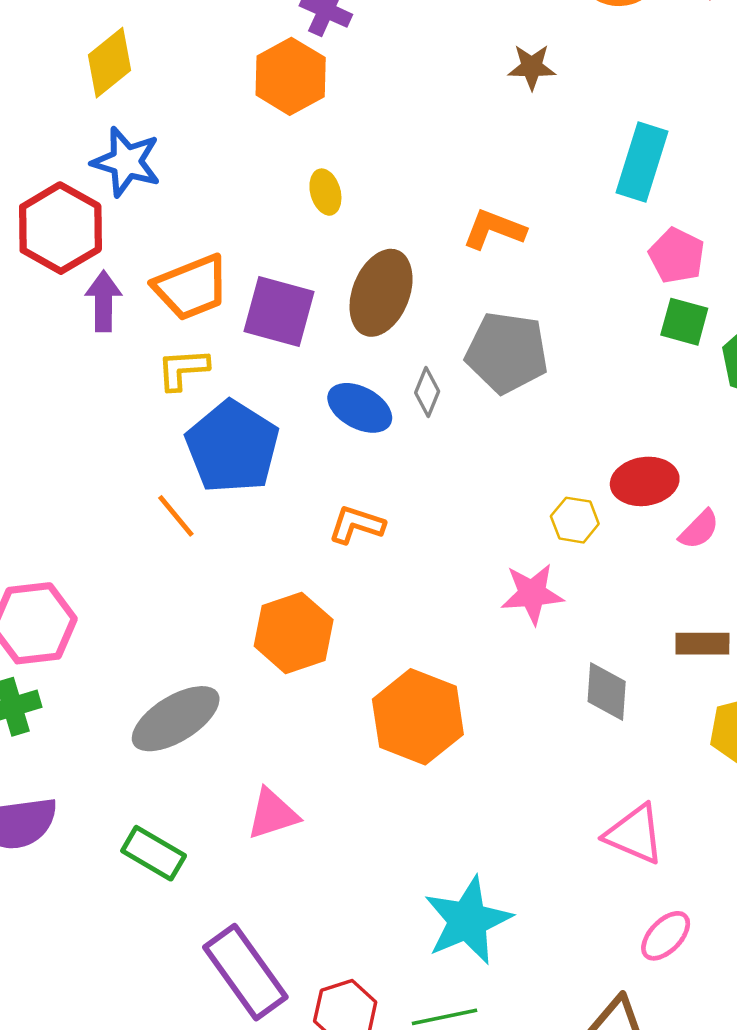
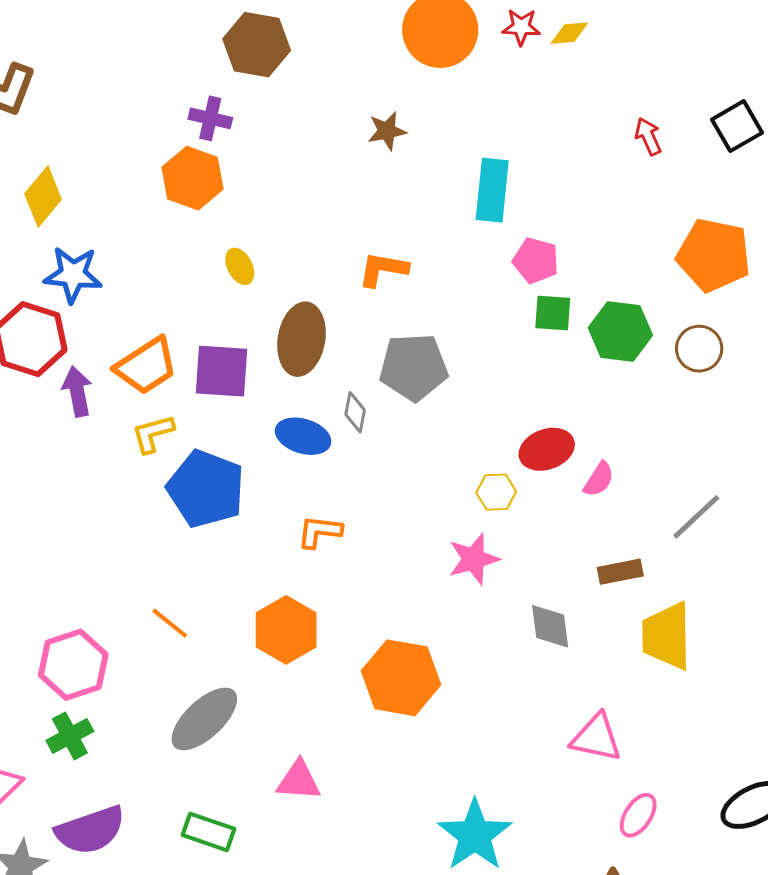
orange line: (176, 516) -> (170, 623), moved
pink triangle: (272, 814) -> (299, 781), turned 33

